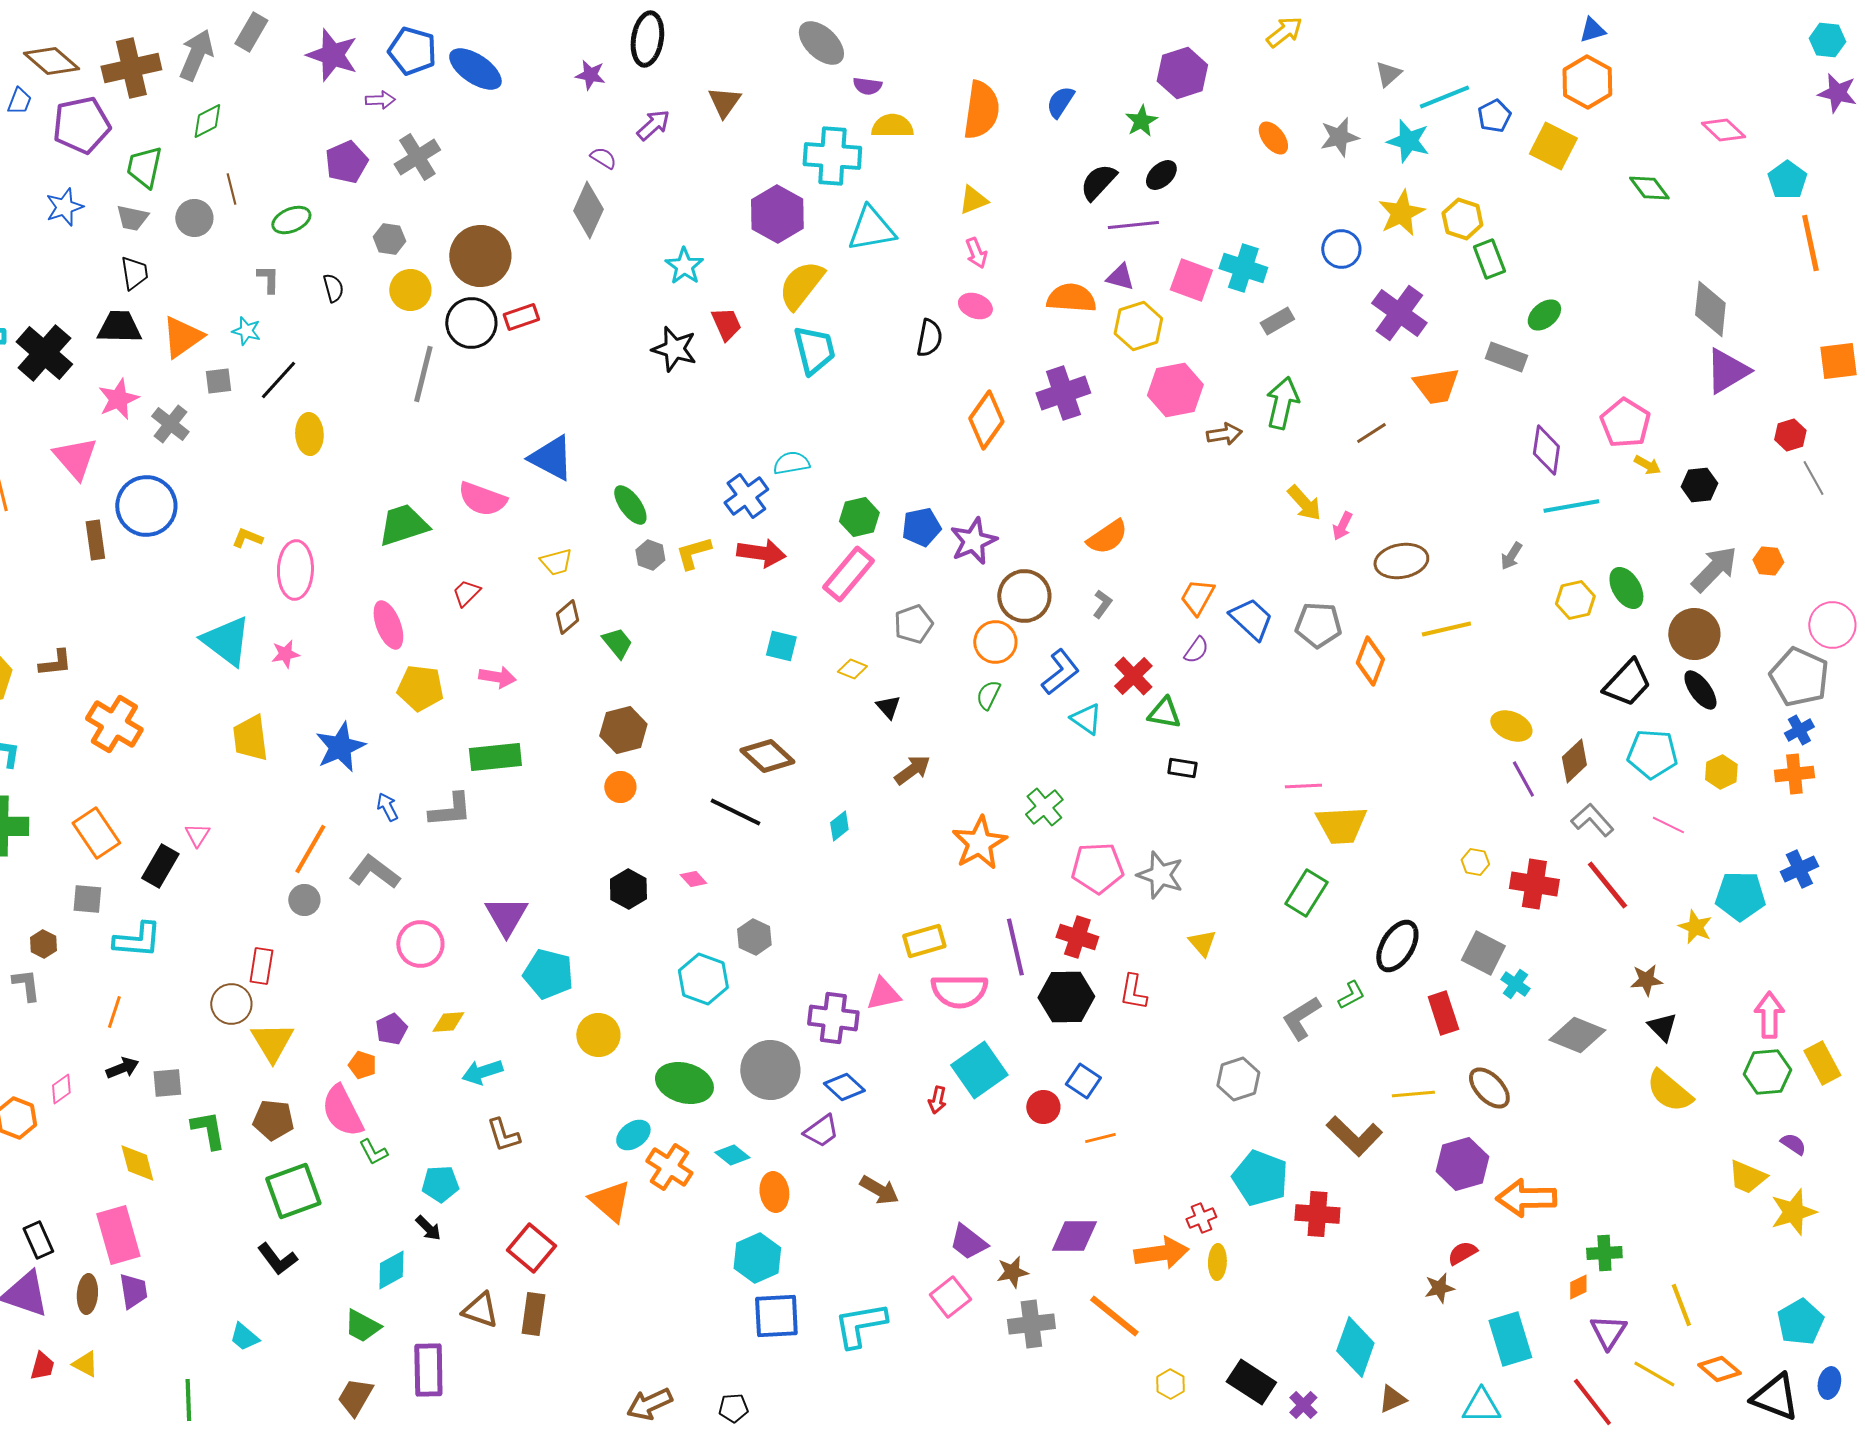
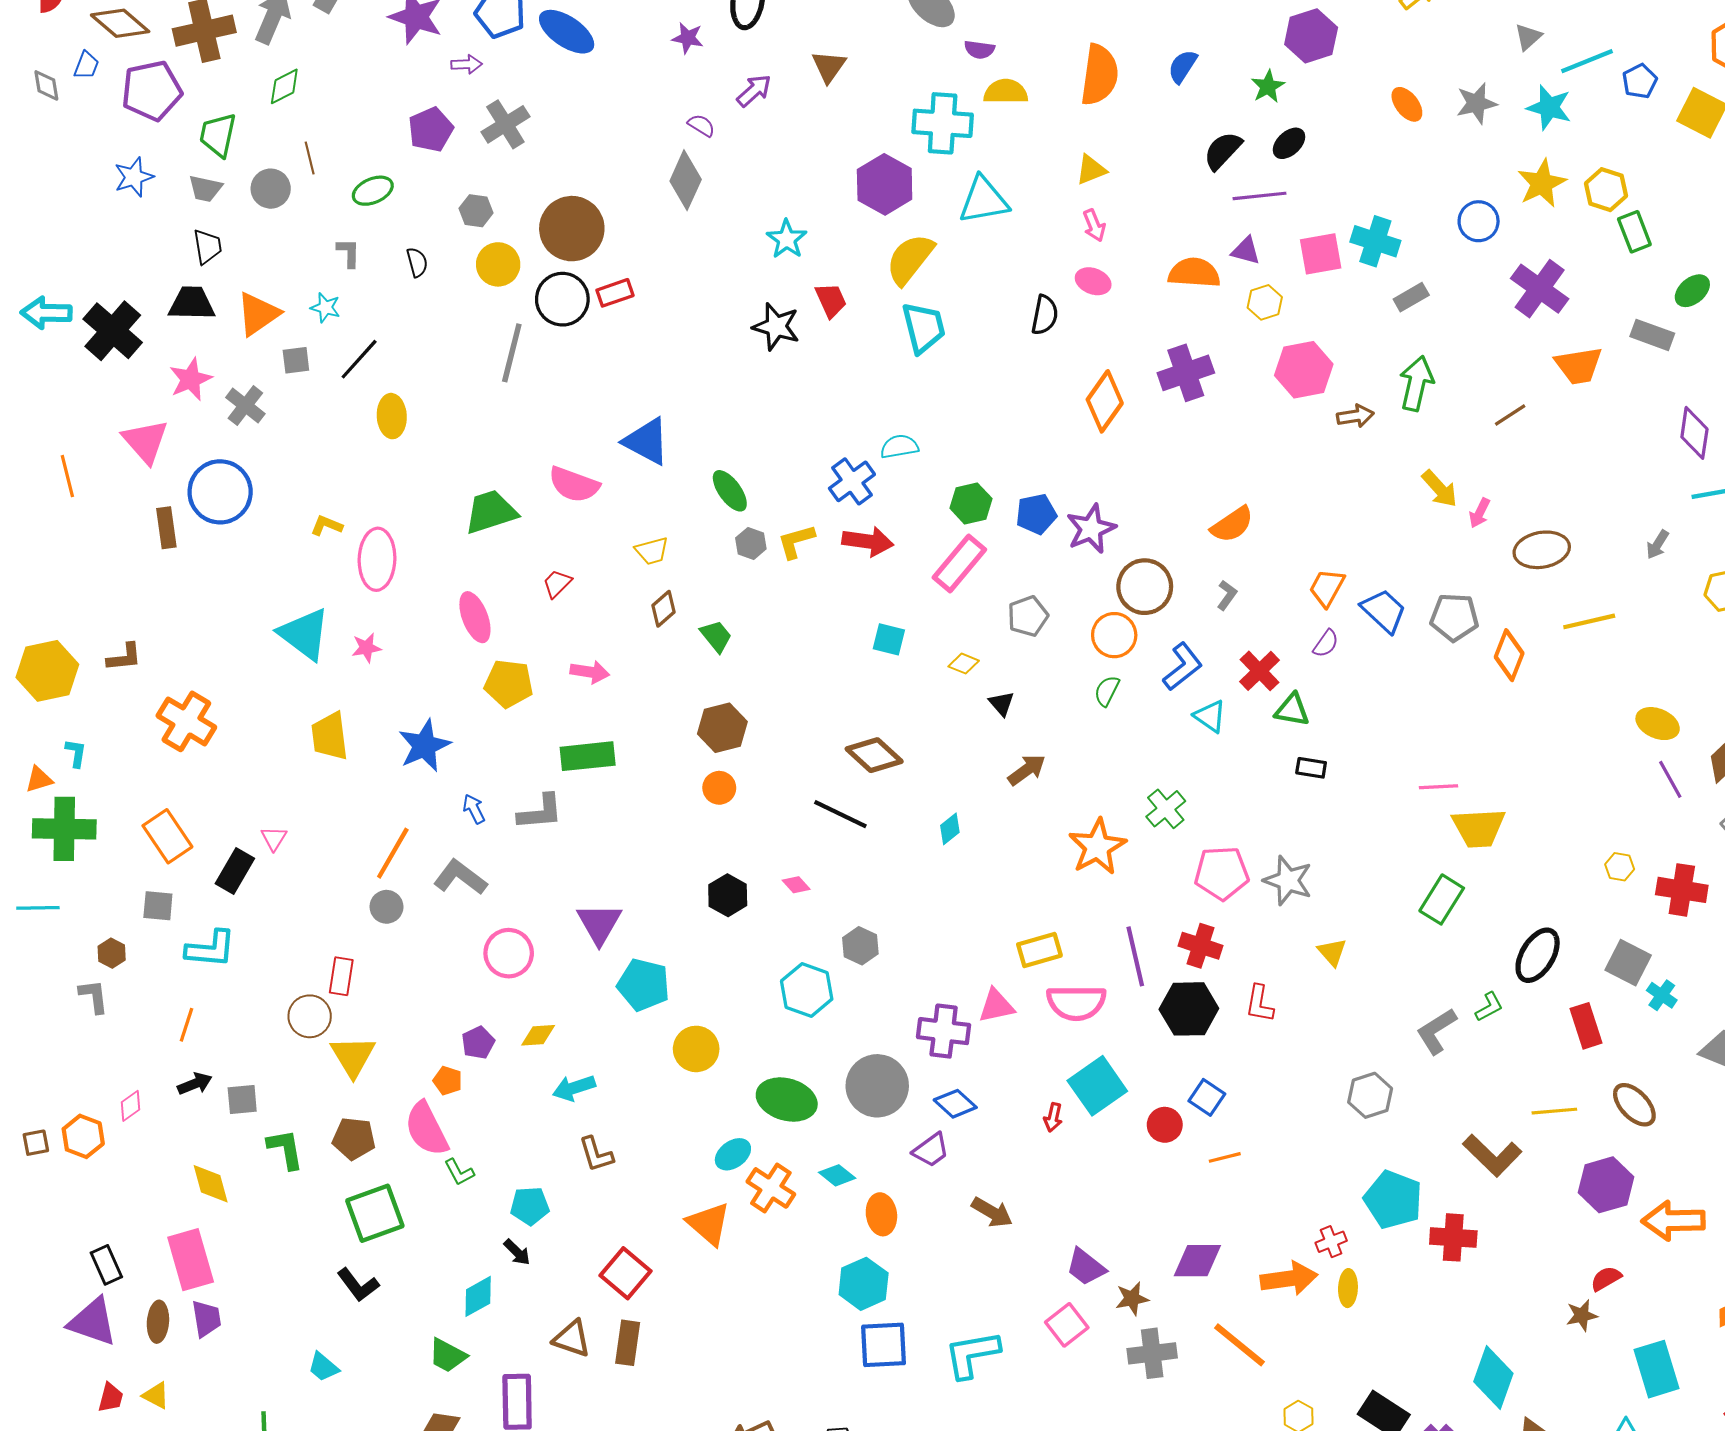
pink square: (1191, 280) -> (1321, 254), turned -30
yellow hexagon: (1138, 326) -> (1265, 302), size x0.7

